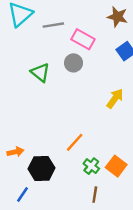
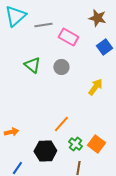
gray circle: (73, 63) -> (61, 67), moved
black hexagon: (41, 168) -> (45, 151), moved

